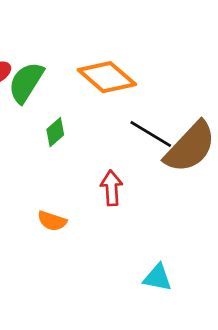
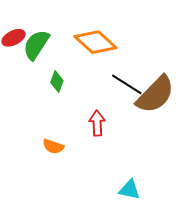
green diamond: (55, 132) -> (57, 82), turned -30

